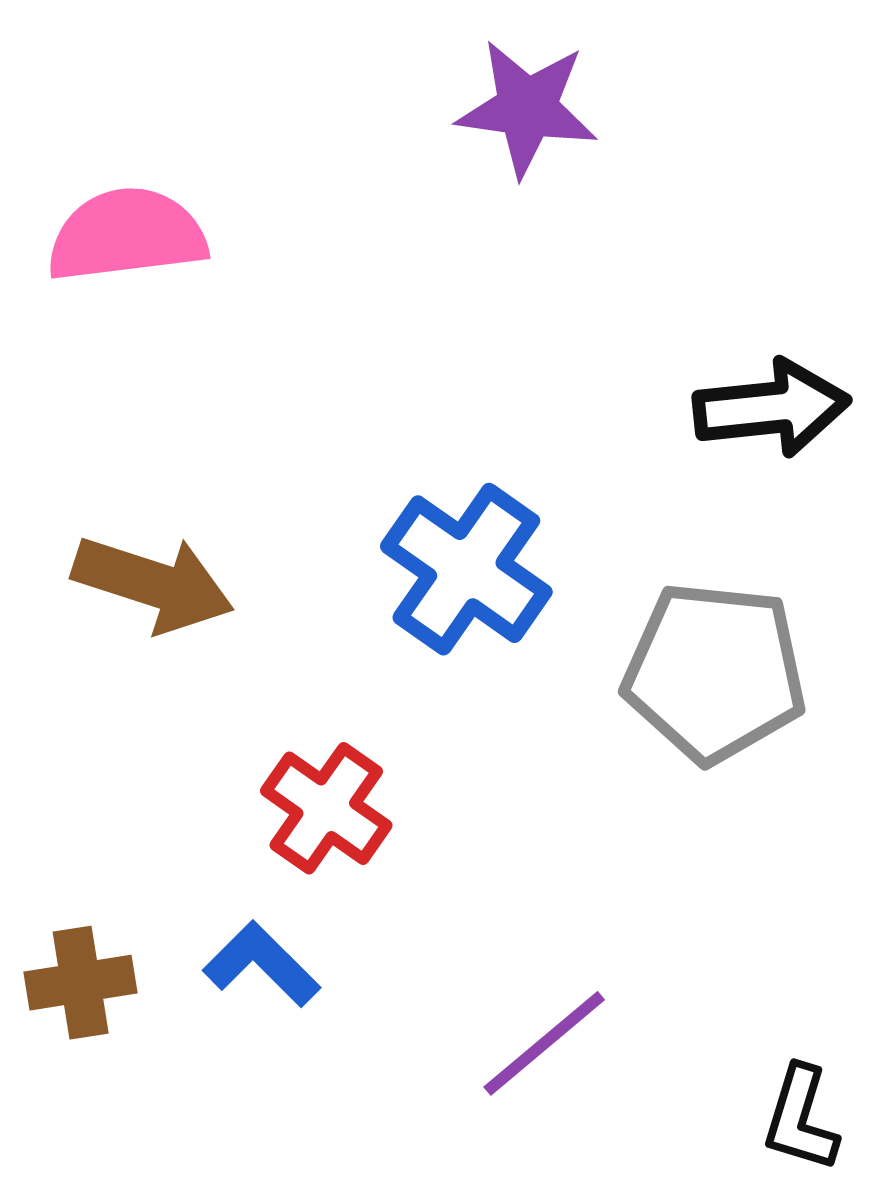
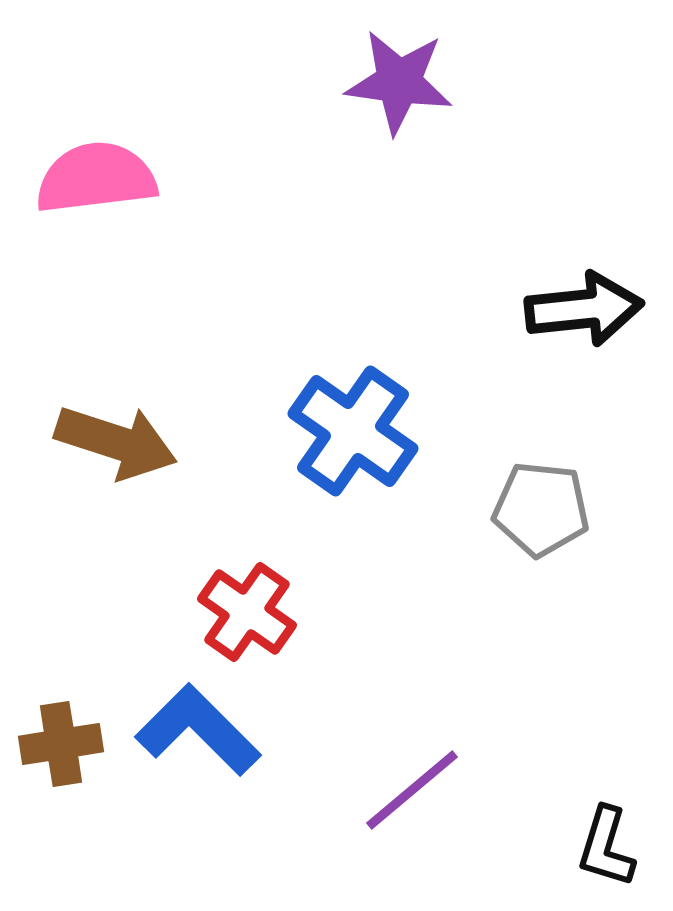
gray pentagon: (715, 672) -> (541, 509), size x0.7
blue L-shape: (262, 964) -> (198, 730), size x1.4

